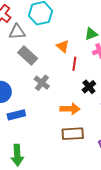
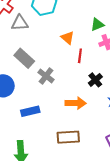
gray rectangle: (28, 56) -> (24, 58), moved
blue rectangle: (16, 115) -> (30, 111), moved
brown rectangle: (73, 134) -> (68, 137), moved

